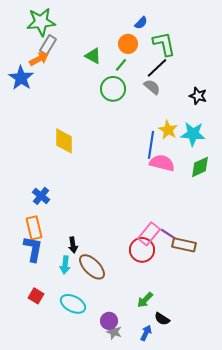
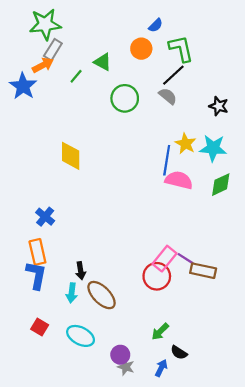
green line: (121, 65) -> (76, 76), moved

